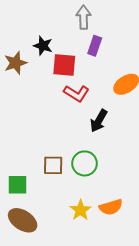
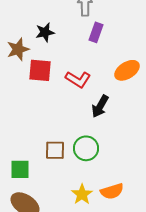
black star: (43, 46) -> (45, 32), turned -30
red square: (64, 65) -> (40, 70), moved

